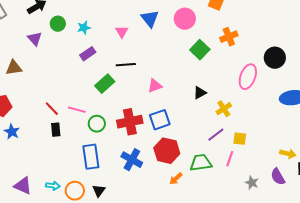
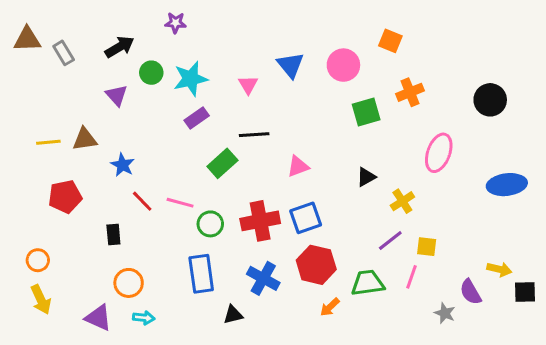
cyan star: (84, 28) -> (191, 79), size x1.6
green square: (200, 50) -> (366, 112), turned 30
black circle: (275, 58) -> (490, 100), moved
black rectangle: (56, 130) -> (113, 234), moved
blue star: (12, 132) -> (123, 165), moved
purple semicircle: (278, 177) -> (471, 292), moved
orange circle: (75, 191) -> (129, 283), moved
black triangle: (99, 191) -> (233, 315), moved, turned 40

